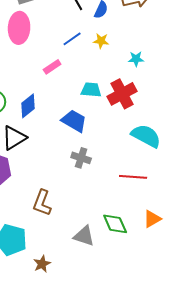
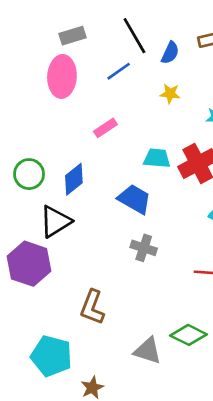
blue line: (72, 39) -> (119, 71), moved
green diamond: (115, 224) -> (189, 335), turned -40

